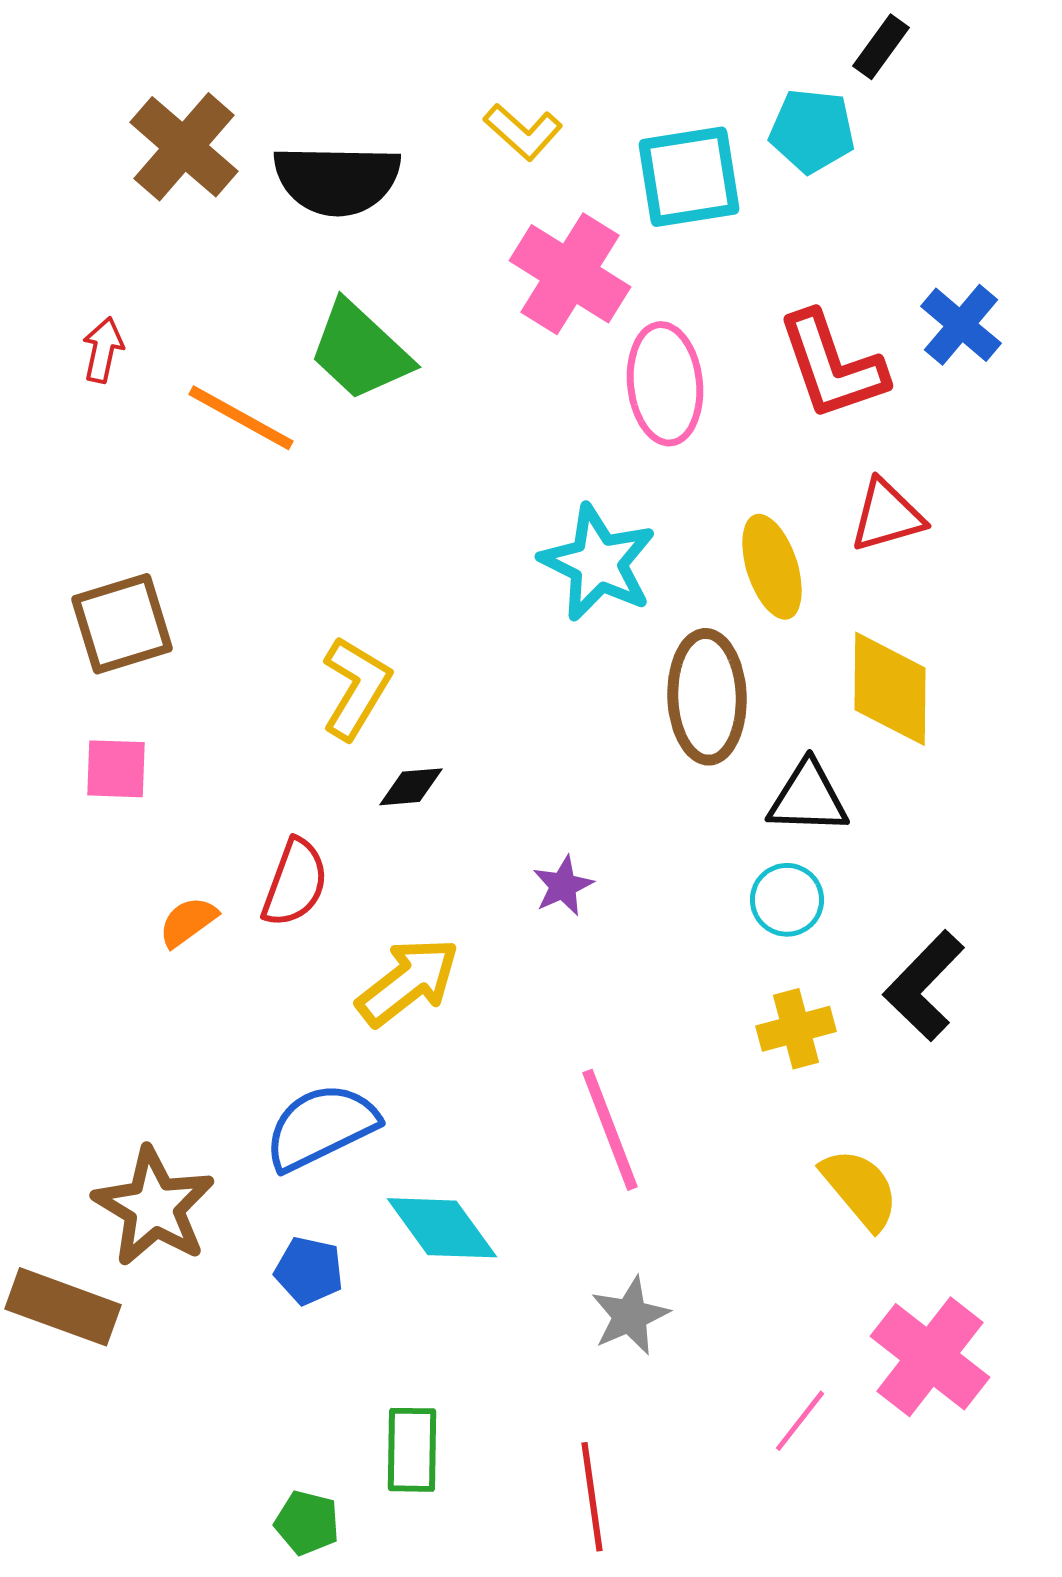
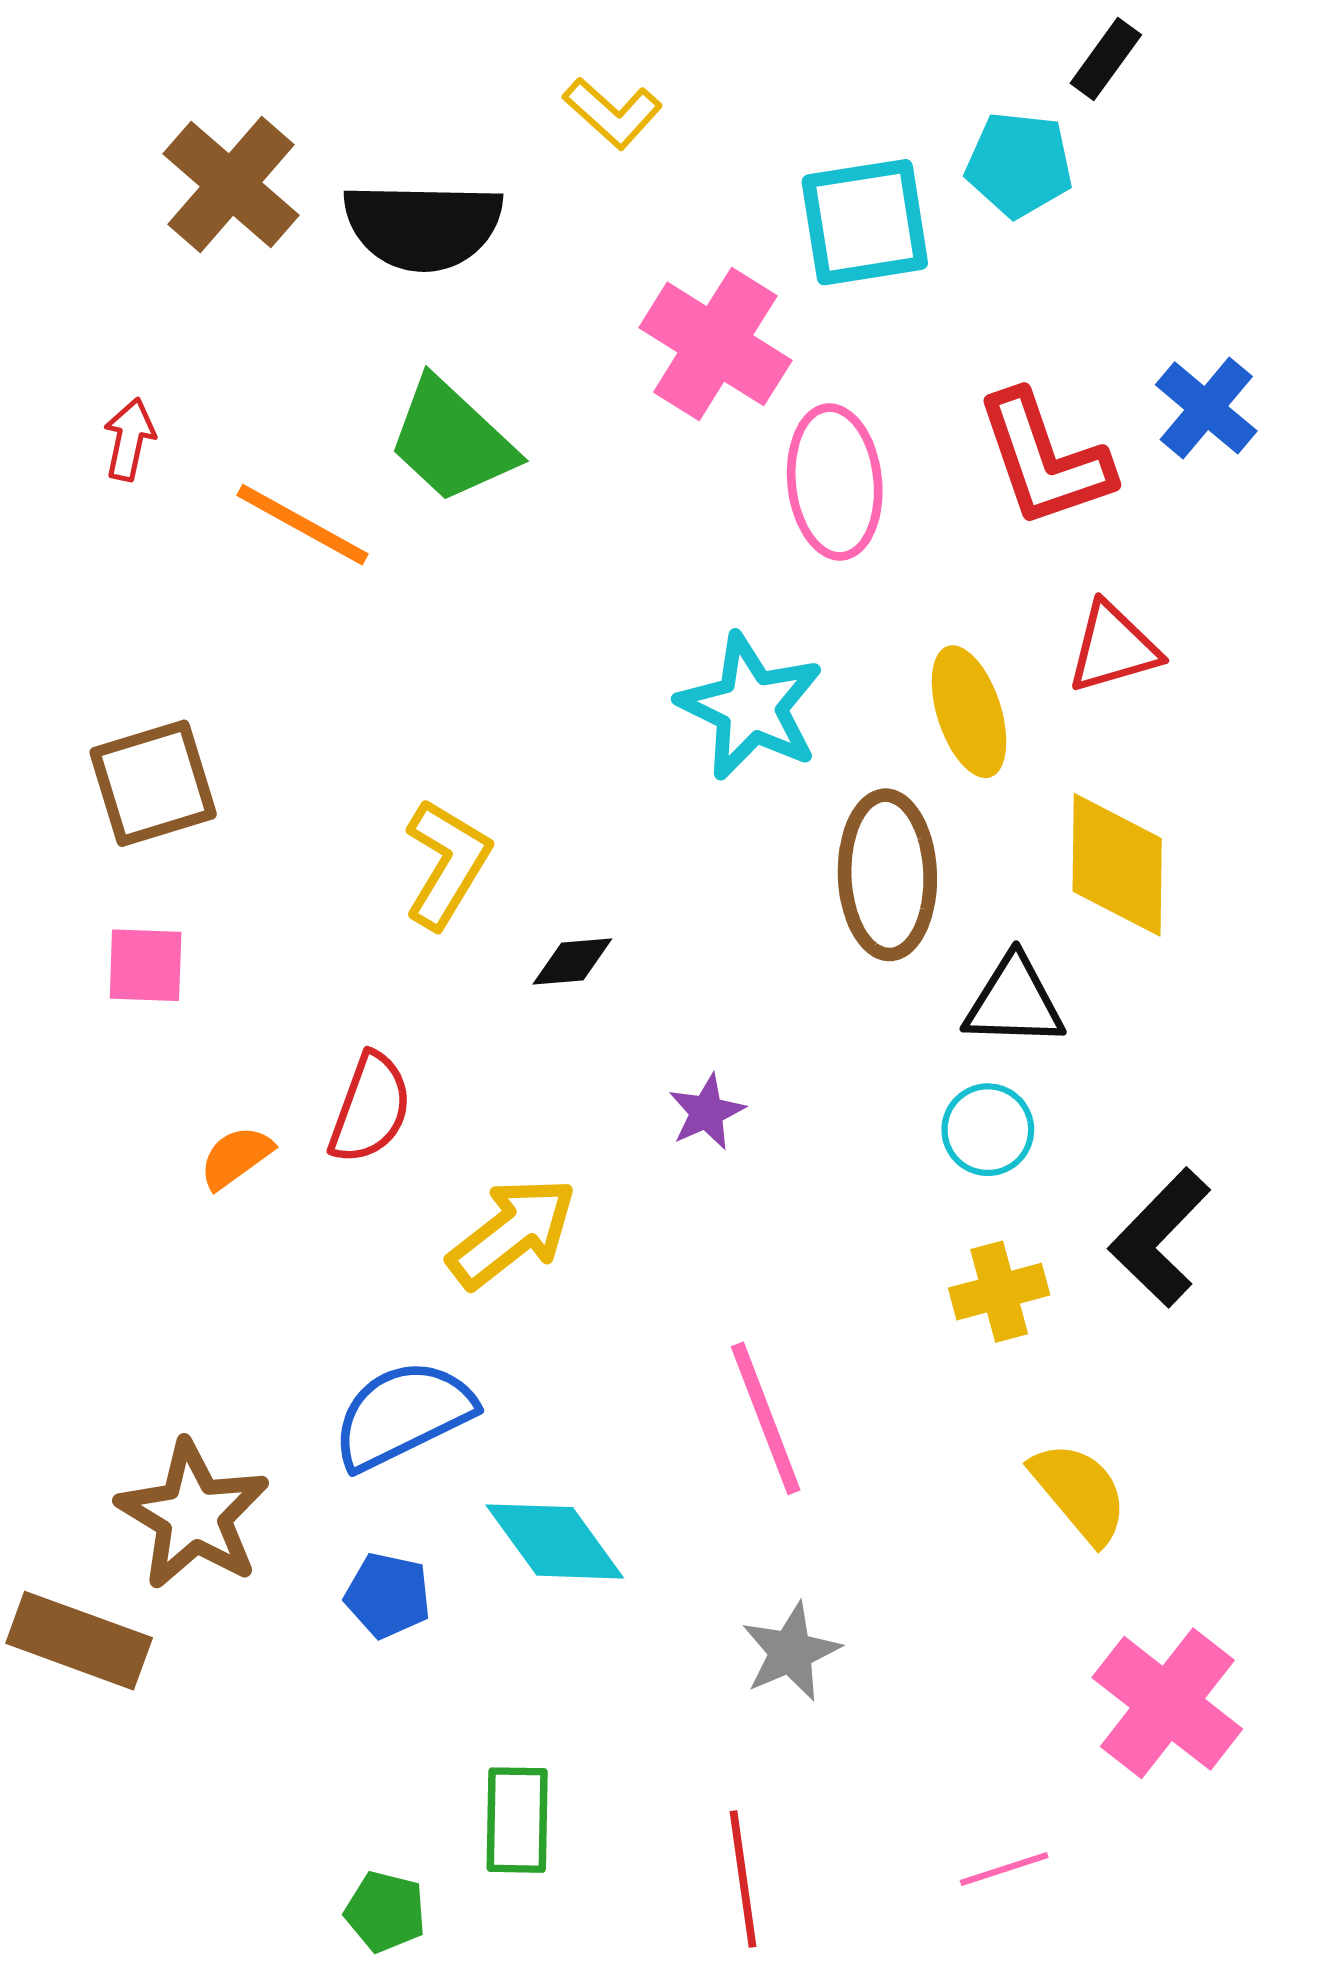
yellow L-shape: (523, 132) -> (613, 113), moved
black diamond: (411, 787) -> (572, 961), moved
pink line: (800, 1421) -> (1004, 1869), moved, turned 34

